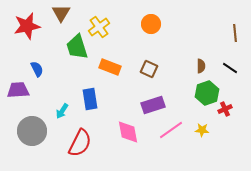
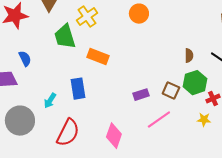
brown square: (149, 69) -> (171, 91), moved
purple rectangle: (153, 105) -> (141, 95), size x0.7
yellow star: (202, 130) -> (204, 120), moved
pink diamond: (128, 132) -> (114, 136), moved, turned 30

